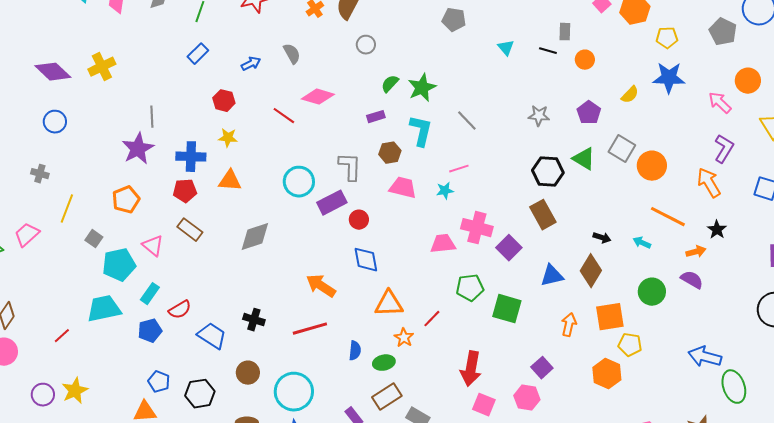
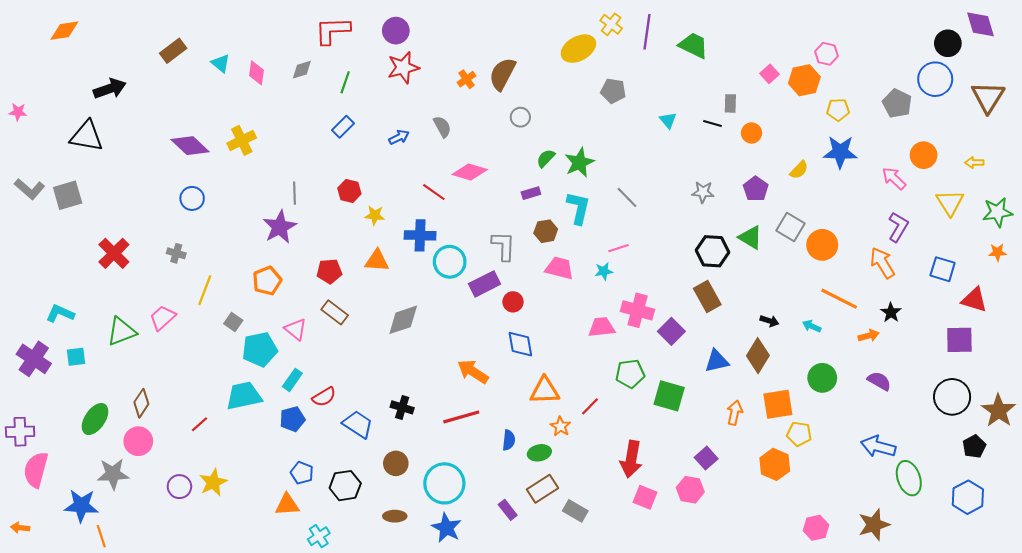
red hexagon: (224, 101) -> (349, 191), moved
blue cross: (191, 157) -> (420, 235), moved
purple semicircle: (692, 280) -> (879, 381), moved

